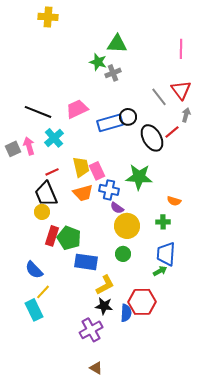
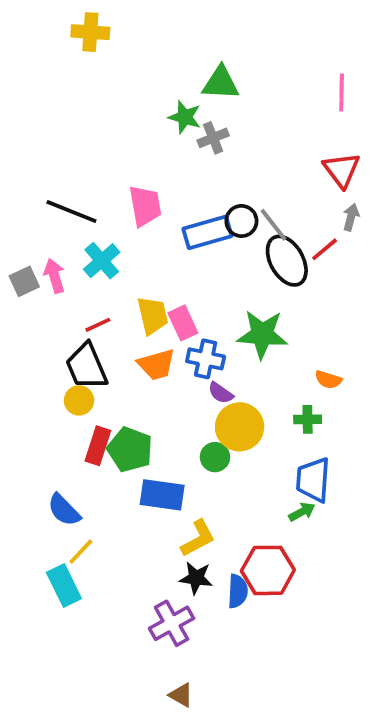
gray line: (159, 97) -> (274, 225), moved
pink trapezoid: (77, 109) -> (145, 206), turned 105
green circle: (123, 254) -> (215, 457), moved

